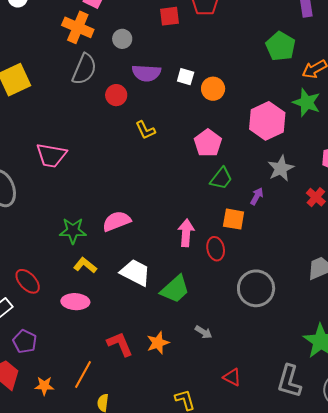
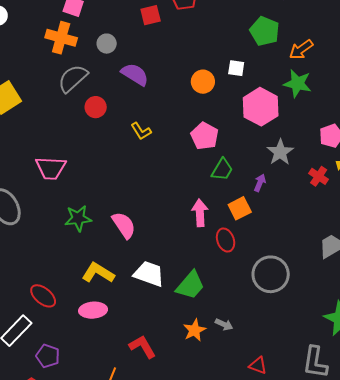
gray semicircle: (84, 69) -> (73, 78), turned -148
purple semicircle: (146, 73) -> (135, 74), turned -144
white square: (186, 77) -> (236, 68), moved
red circle: (116, 95) -> (96, 107), moved
orange square: (234, 219) -> (240, 208), turned -30
pink semicircle: (117, 221) -> (124, 225), turned 84
green star: (73, 231) -> (78, 218), moved
pink arrow: (186, 233) -> (200, 213), moved
yellow L-shape: (85, 265) -> (98, 273), size x1.4
orange star: (158, 343) -> (195, 330), moved

